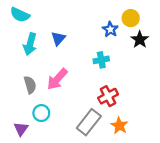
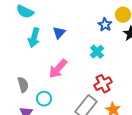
cyan cross: (101, 60) -> (97, 52), turned -32
gray semicircle: (30, 85) -> (23, 85), moved

